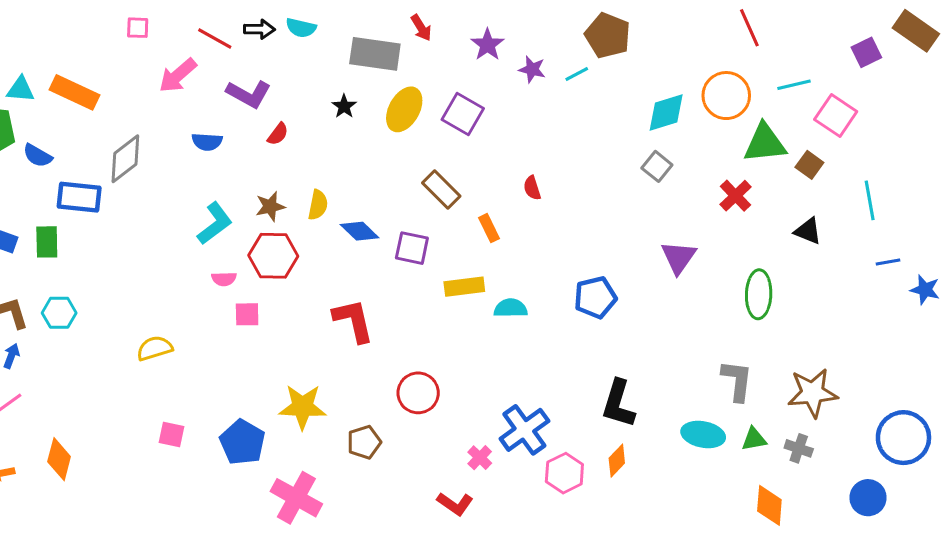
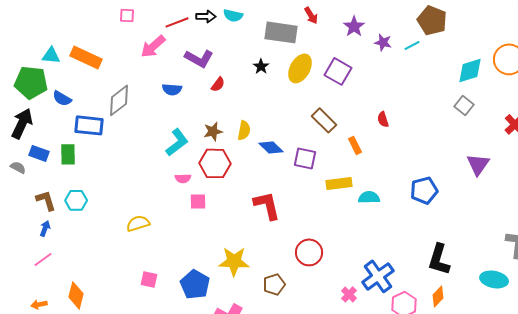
red line: (215, 39) -> (177, 22), turned -50

